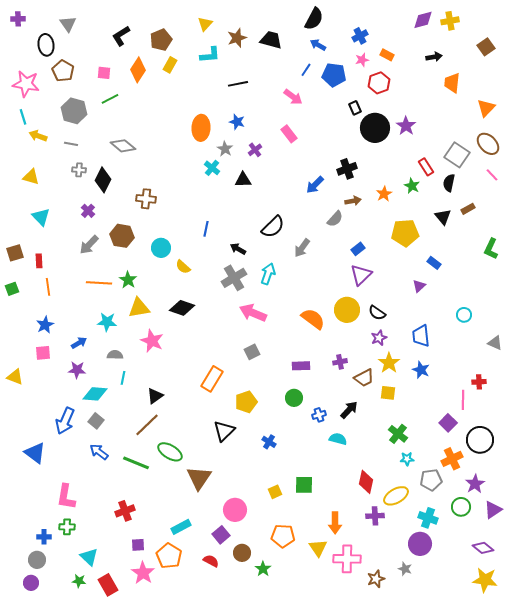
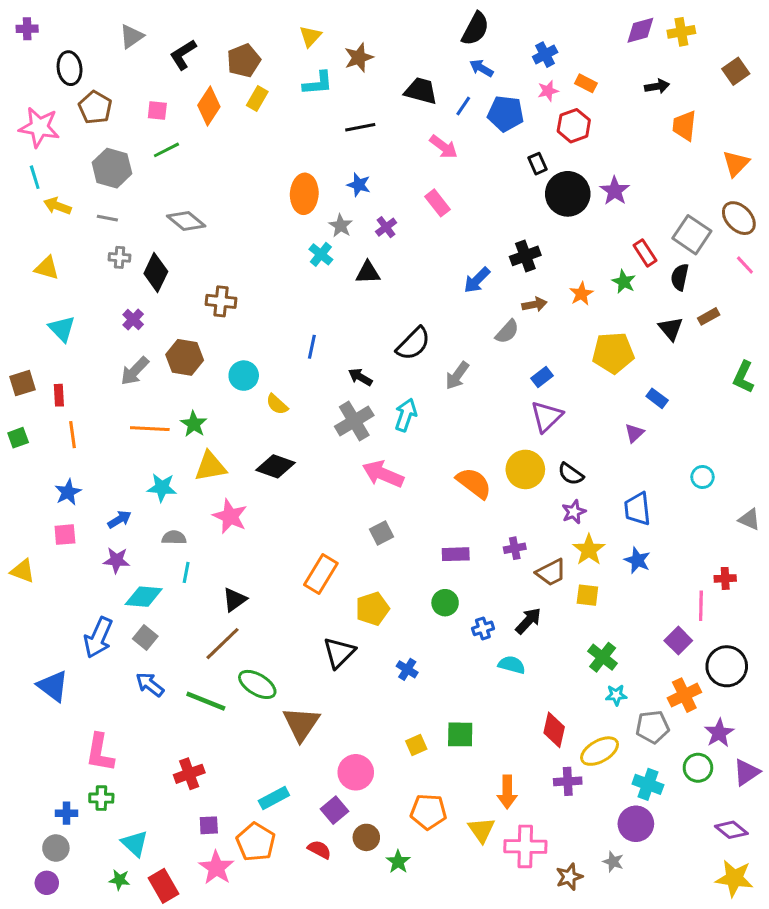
gray triangle: (68, 24) -> (132, 36), moved, turned 30
black trapezoid: (271, 40) -> (421, 91), moved

